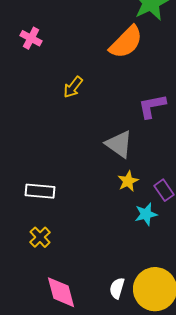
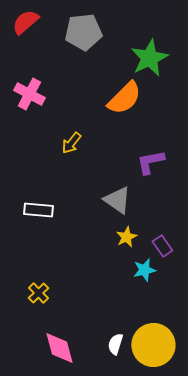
pink cross: (31, 38) -> (29, 94), size x1.4
white rectangle: (40, 191) -> (38, 210), moved

